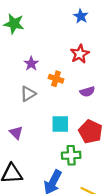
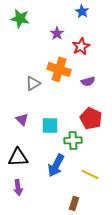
purple star: (31, 64) -> (57, 33), moved
orange cross: (56, 79) -> (59, 69), size x1.6
cyan square: (60, 124) -> (50, 125), moved

